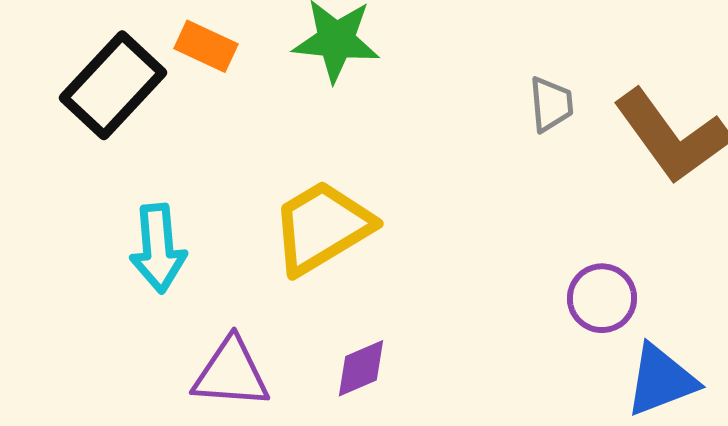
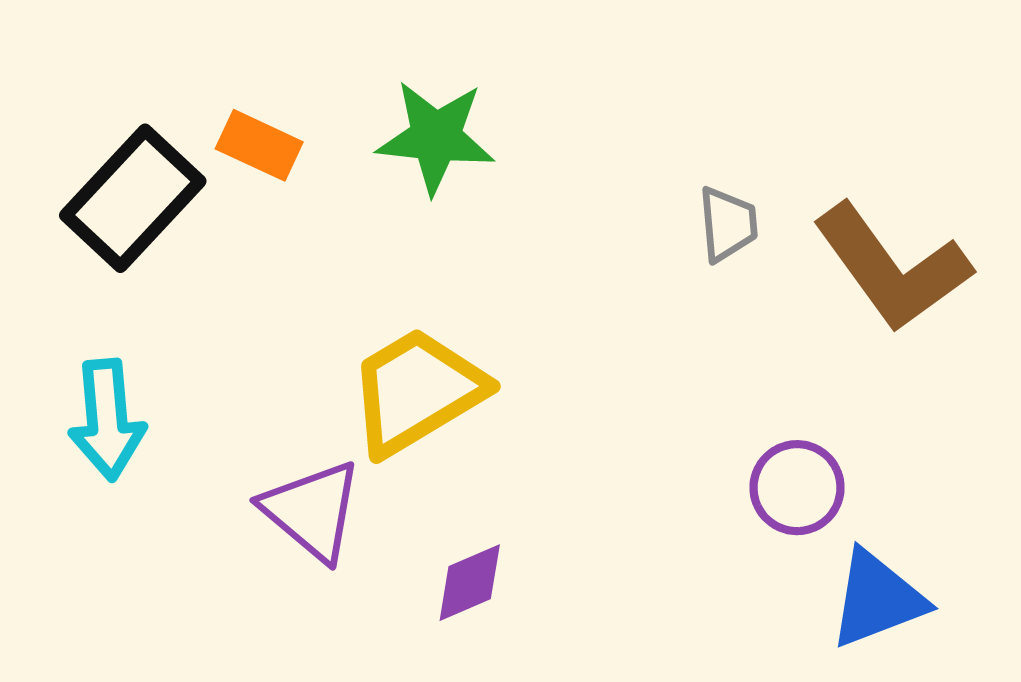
cyan arrow: (158, 248) -> (107, 420), moved
purple triangle: (231, 373) -> (312, 511), moved, turned 36

